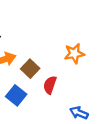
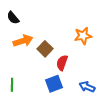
blue square: (16, 95) -> (54, 84), moved, turned 30

